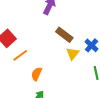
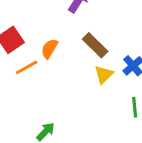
orange semicircle: (37, 74) -> (49, 49), moved

